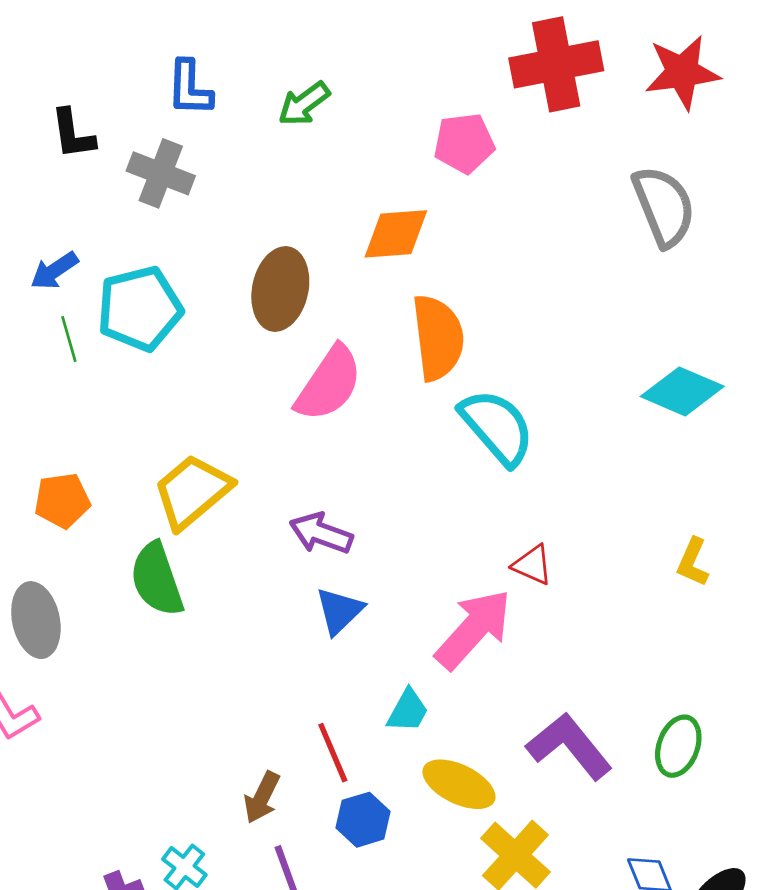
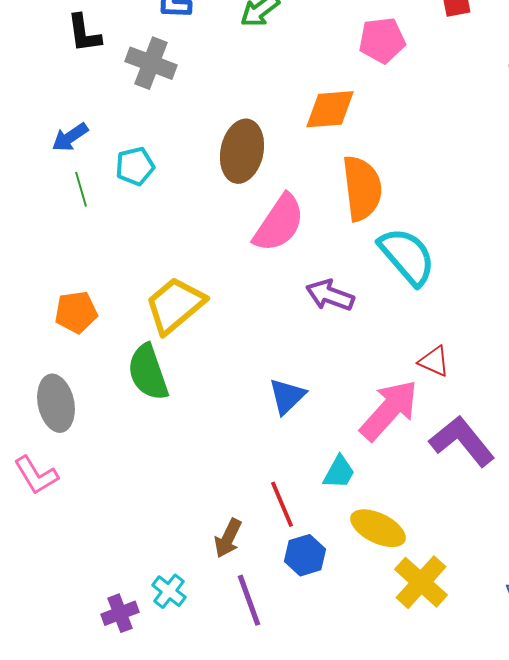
cyan pentagon: (140, 309) -> (135, 166), size x0.6
purple arrow: (321, 533) -> (330, 295), moved
purple L-shape: (569, 746) -> (462, 441), moved

